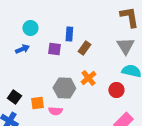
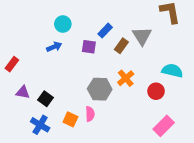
blue rectangle: (69, 34) -> (105, 31), turned 40
gray triangle: (125, 46) -> (142, 36), moved
orange square: (37, 103) -> (70, 119), moved, turned 32
pink semicircle: (55, 111) -> (90, 114), turned -96

